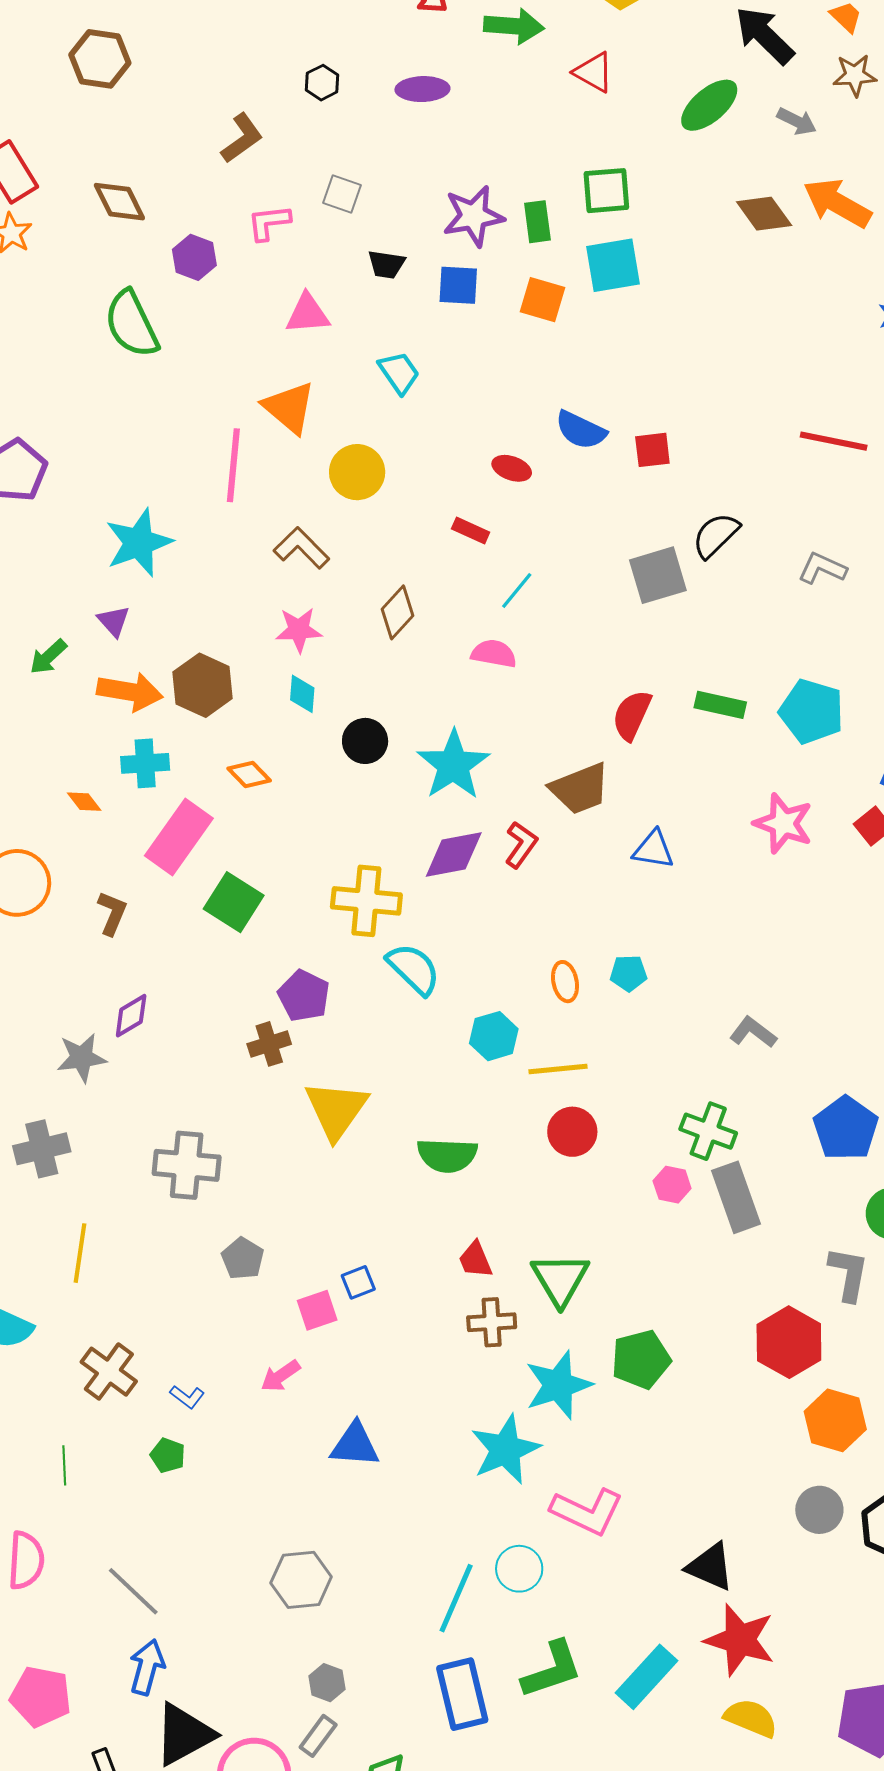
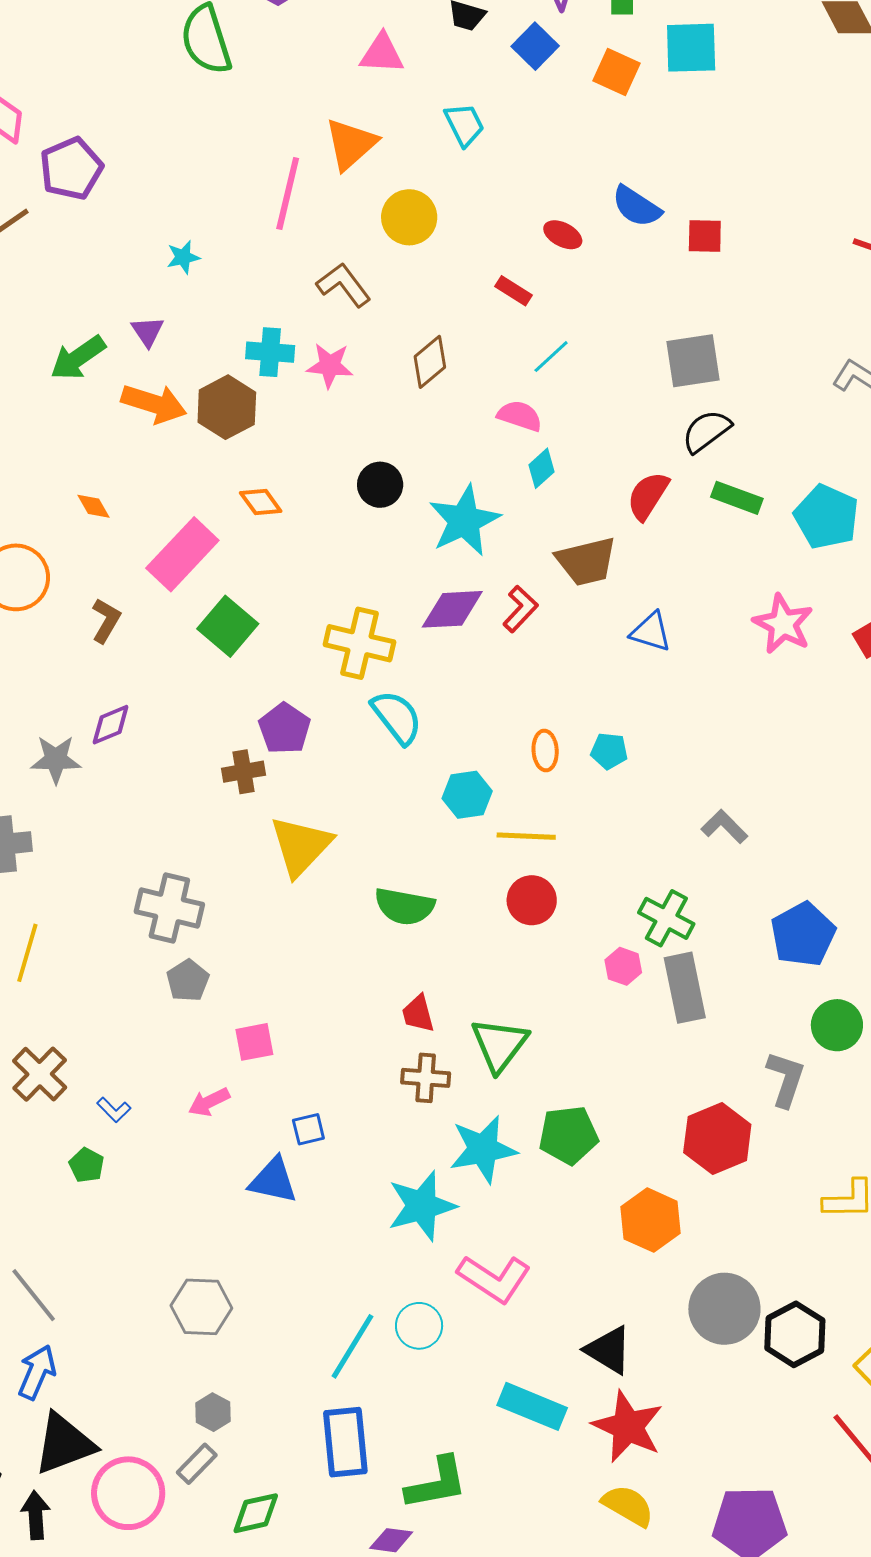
blue square: (458, 285) -> (535, 46), turned 33
orange triangle: (289, 407) -> (351, 144), turned 30
black semicircle: (716, 535) -> (706, 431), moved
cyan star: (139, 543) -> (183, 257), size x0.5
green arrow: (48, 657) -> (78, 358), size x1.4
cyan diamond: (302, 694) -> (542, 468), moved, turned 36
cyan cross: (145, 763) -> (270, 352), moved
gray cross: (187, 1165) -> (169, 908), moved
blue square: (358, 1282) -> (308, 1129), moved
orange hexagon: (835, 1420) -> (650, 1220), moved
gray circle: (819, 1510) -> (724, 1309), size x1.5
green L-shape: (552, 1670) -> (436, 1483), moved
cyan rectangle: (646, 1677) -> (532, 1406), moved, turned 62

